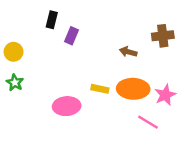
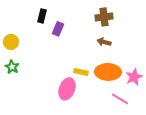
brown cross: (163, 36) -> (104, 17), moved
pink ellipse: (67, 106) -> (67, 89), moved, turned -65

